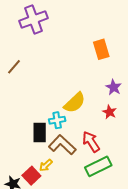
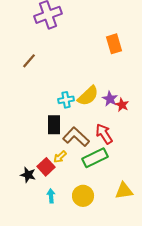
purple star: (114, 87) -> (110, 99), moved
cyan cross: (57, 120) -> (66, 100), moved
green rectangle: (98, 166) -> (95, 158), moved

